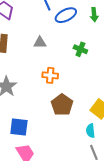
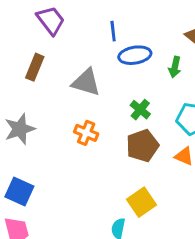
gray triangle: (40, 43) -> (86, 82), size x1.5
brown pentagon: (62, 105) -> (142, 146), moved

